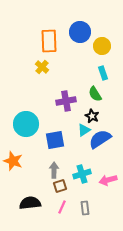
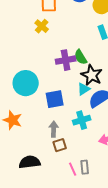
green semicircle: (95, 94) -> (81, 57), moved
black star: (92, 116) -> (92, 75), size x1.5
cyan cross: (82, 174) -> (82, 120), moved
pink line: (62, 207) -> (73, 169), moved, turned -48

